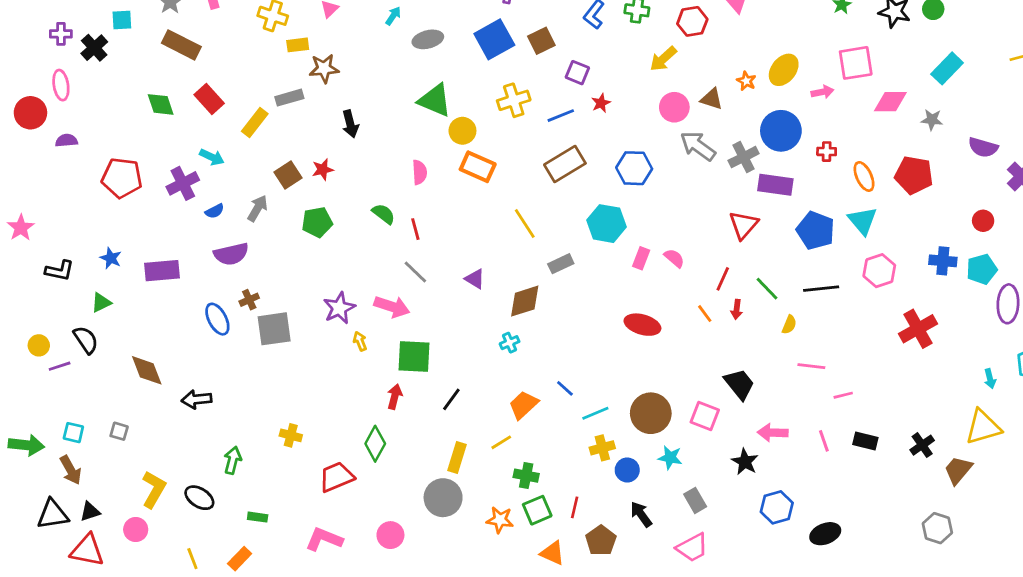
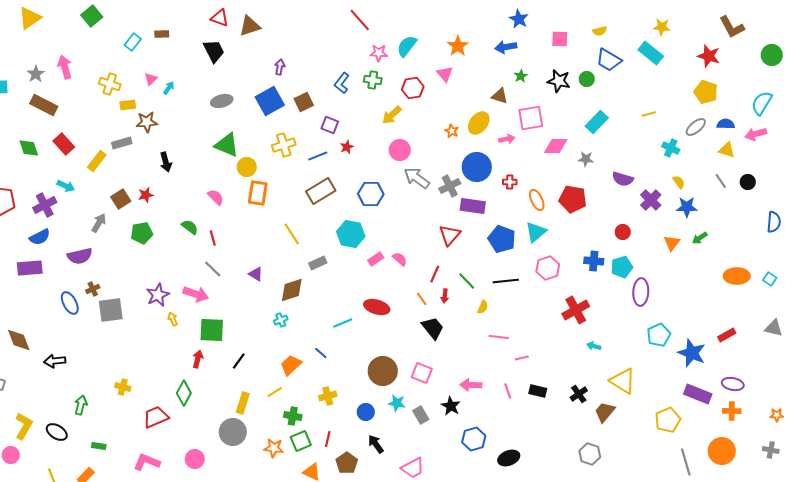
cyan arrow: (393, 16) -> (169, 88), moved
brown triangle: (712, 99) -> (500, 96), moved
orange rectangle: (478, 167) -> (258, 193), turned 75
pink semicircle: (420, 172) -> (216, 197), turned -42
blue semicircle: (215, 211) -> (40, 237), moved, size x1.5
cyan triangle: (863, 221) -> (536, 232), turned 30
pink rectangle: (641, 258) -> (376, 259), turned 35
cyan arrow: (990, 379) -> (594, 346), moved, turned 120
black trapezoid: (739, 384) -> (433, 328), moved
cyan line: (595, 413) -> (343, 323), moved
yellow triangle: (983, 427) -> (623, 381), turned 48
yellow cross: (602, 448) -> (328, 396), moved
gray rectangle: (695, 500) -> (421, 415), moved

